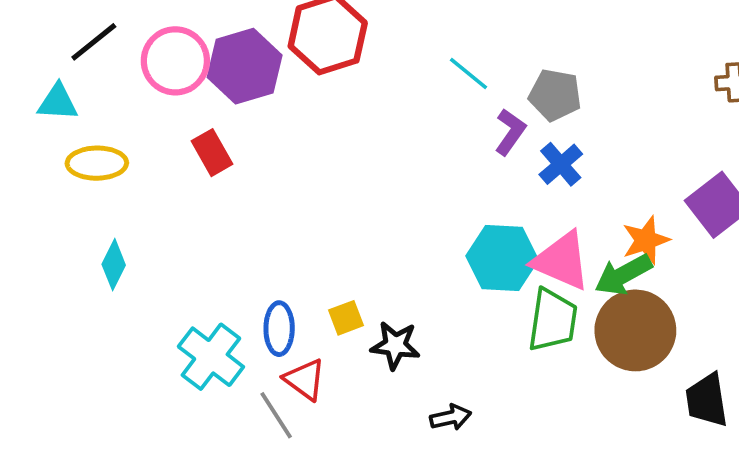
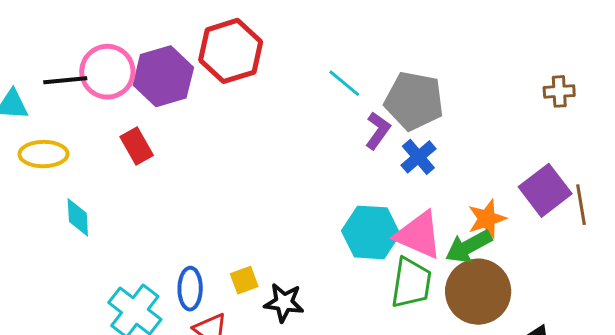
black line: (94, 42) -> (65, 80), moved, turned 33
gray pentagon: (555, 95) -> (414, 101), size x1.4
cyan diamond: (114, 265) -> (78, 217), moved, turned -30

